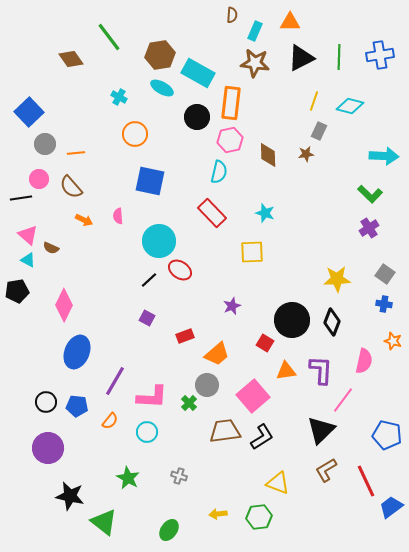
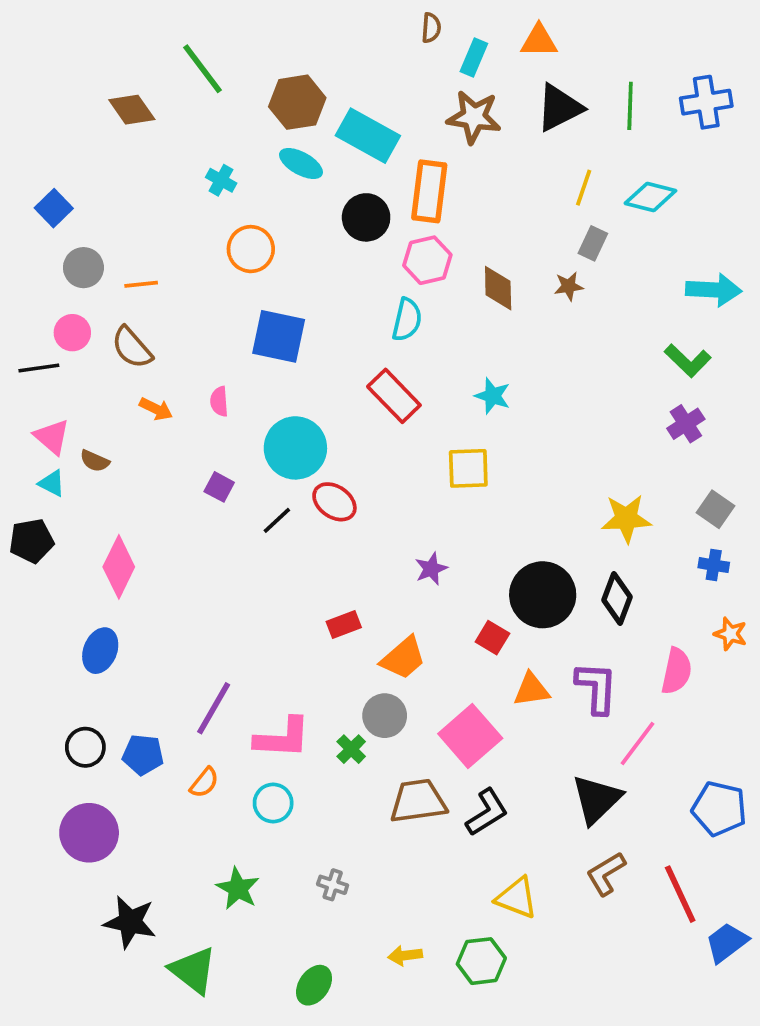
blue square: (29, 112) -> (54, 208), size x0.7
purple square: (147, 318) -> (219, 487), moved
blue ellipse: (77, 352) -> (100, 651), moved, size x0.7

